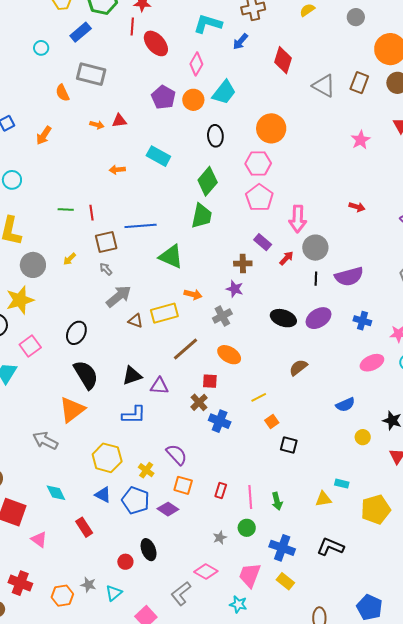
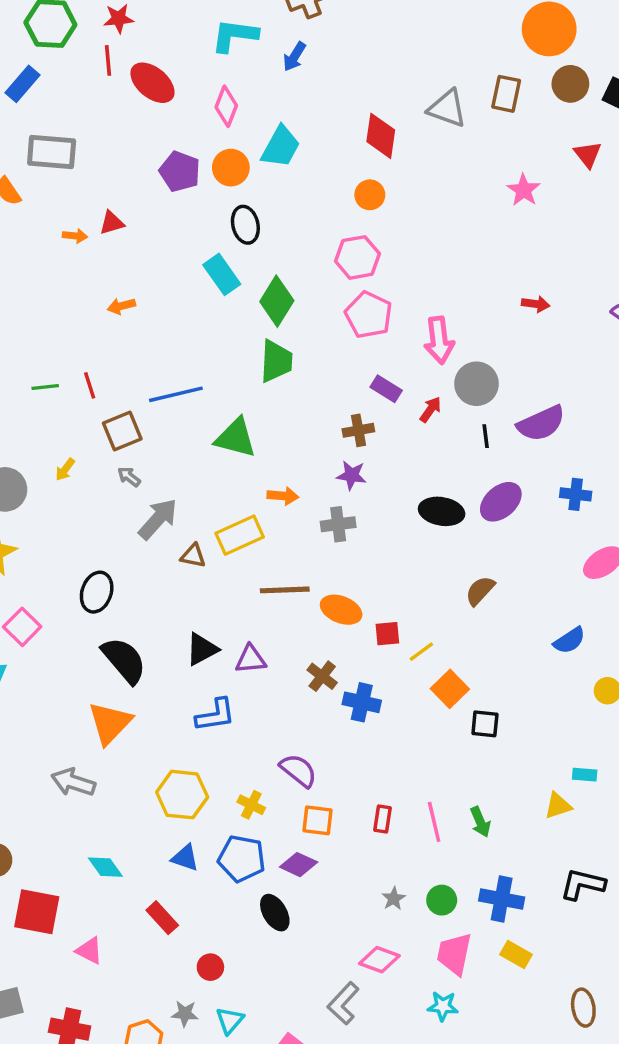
red diamond: (283, 60) -> (381, 136), moved
orange circle: (271, 128) -> (370, 195), size x0.6
black ellipse: (215, 136) -> (245, 225), moved
cyan rectangle: (158, 156) -> (222, 274), moved, turned 35
gray cross: (222, 316) -> (338, 524), turned 30
brown line: (185, 349) -> (285, 590), turned 48
orange ellipse: (229, 355) -> (341, 610), moved
red square: (210, 381) -> (387, 634), moved
orange square: (272, 421) -> (450, 689), size x1.5
green circle: (247, 528) -> (442, 900), moved
black ellipse: (149, 550) -> (275, 913), moved
red circle: (125, 562) -> (210, 967), moved

